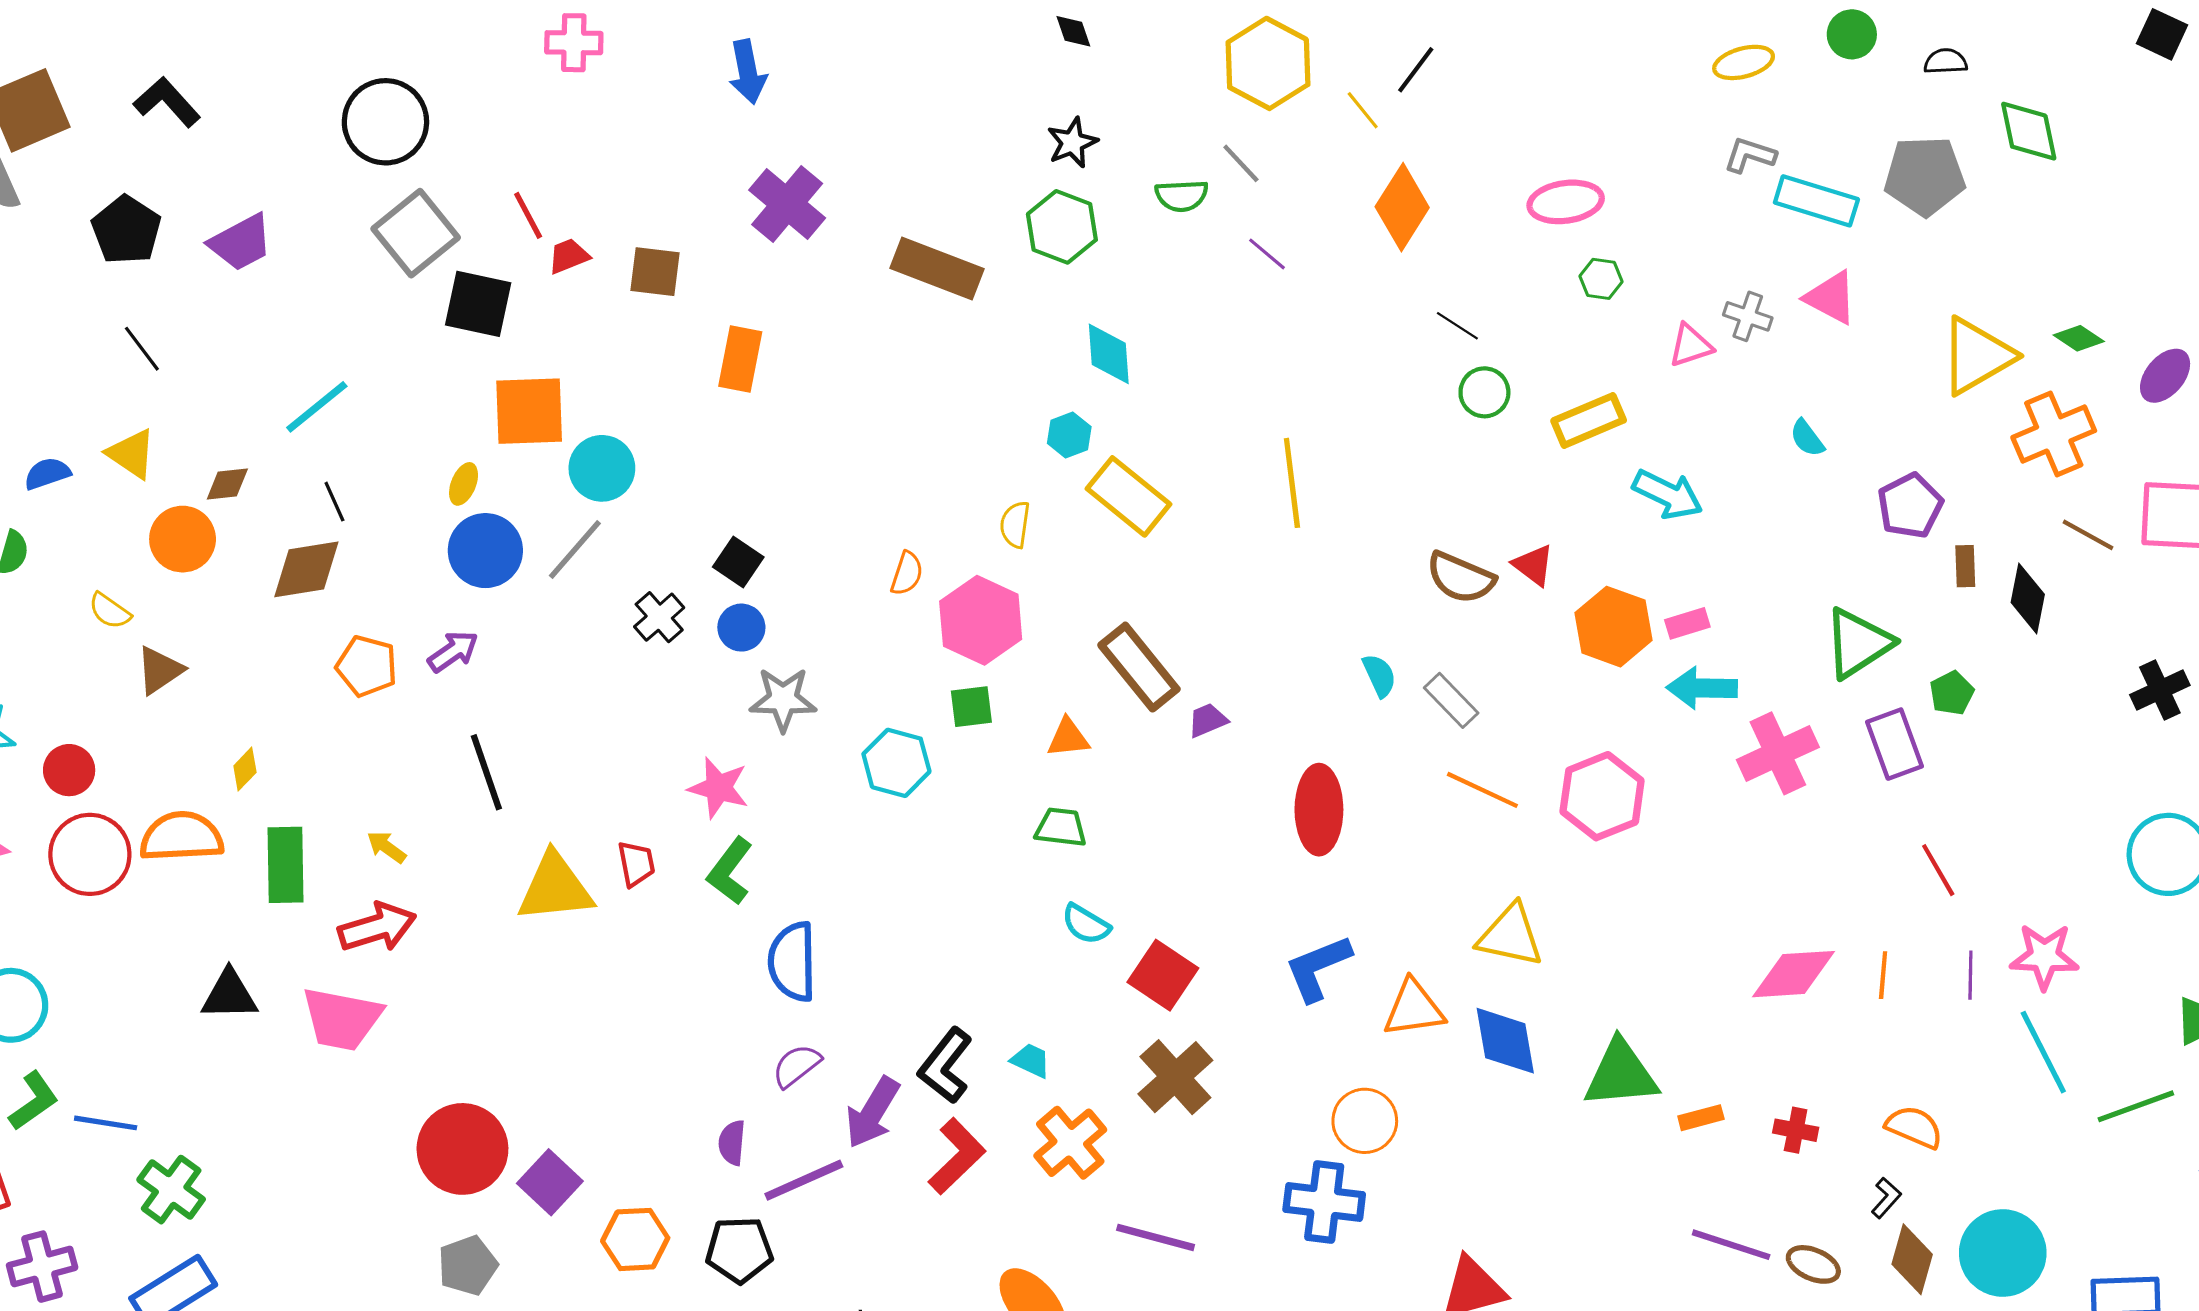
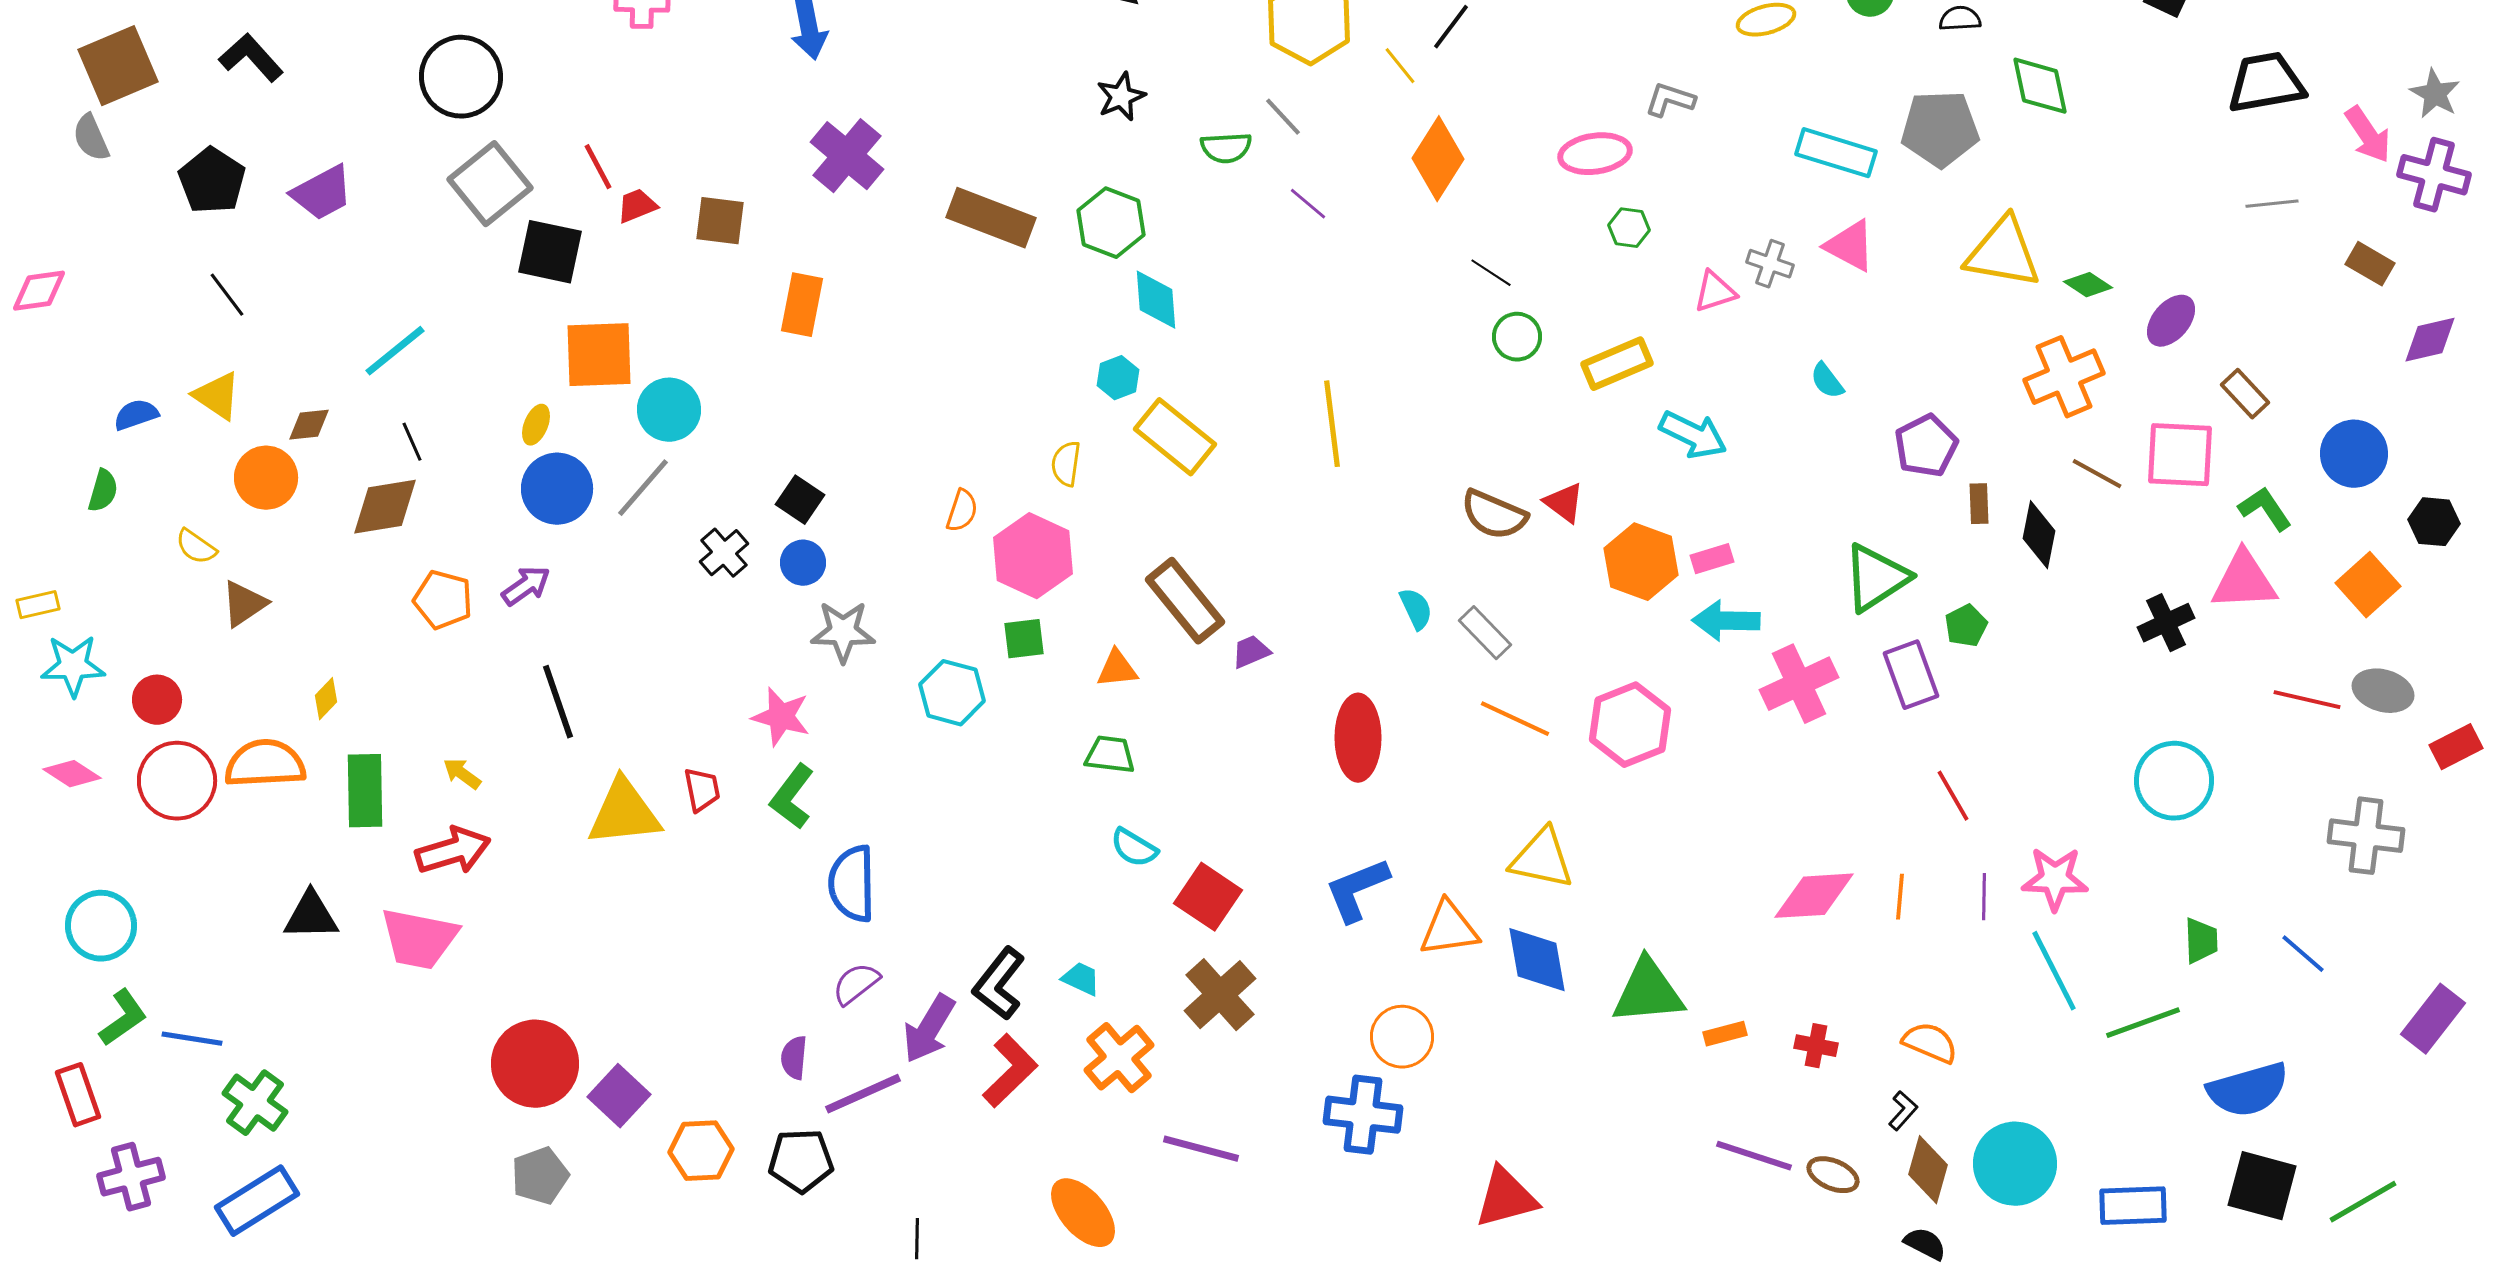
gray L-shape: (1750, 155) -> (1670, 100), moved
green hexagon: (1062, 227) -> (1111, 223), moved
yellow triangle: (1977, 356) -> (2003, 253), moved, turned 40

